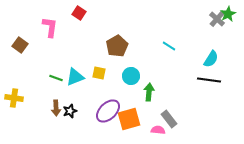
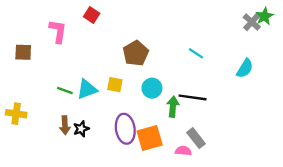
brown square: (20, 45) -> (23, 52), turned -35
black line: (209, 80) -> (193, 97), moved
purple ellipse: (108, 111) -> (125, 129), turned -55

